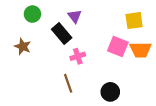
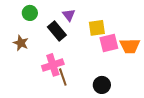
yellow square: (134, 21) -> (97, 28), moved
pink square: (118, 46) -> (109, 43), turned -36
pink cross: (78, 56) -> (53, 65), moved, size x1.5

